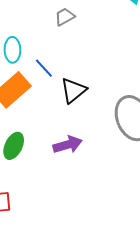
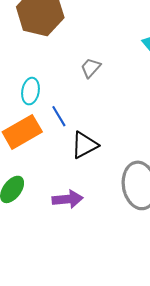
gray trapezoid: (65, 17) -> (91, 68), turned -30

